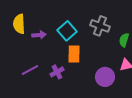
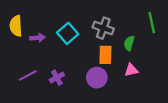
orange rectangle: (74, 54) -> (105, 55), moved
purple circle: (105, 77) -> (97, 78), moved

